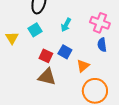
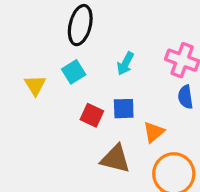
blue square: (65, 52) -> (124, 109), turned -32
brown triangle: (47, 77) -> (115, 159), moved

